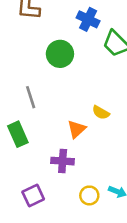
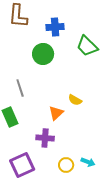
blue cross: (88, 19) -> (55, 27), moved, turned -30
purple square: (33, 195) -> (22, 165), size x1.4

